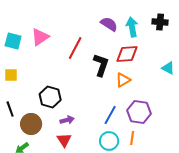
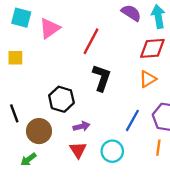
cyan square: (13, 41) -> (21, 18), moved
black L-shape: (101, 65) -> (102, 78), moved
yellow square: (11, 75) -> (15, 58), moved
cyan circle: (109, 141) -> (112, 151), moved

